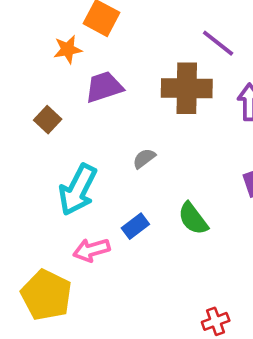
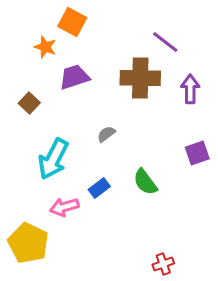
orange star: (68, 49) -> (45, 47), turned 30

